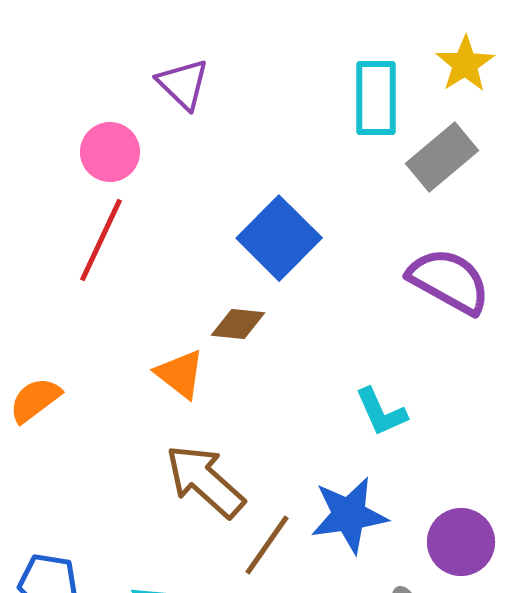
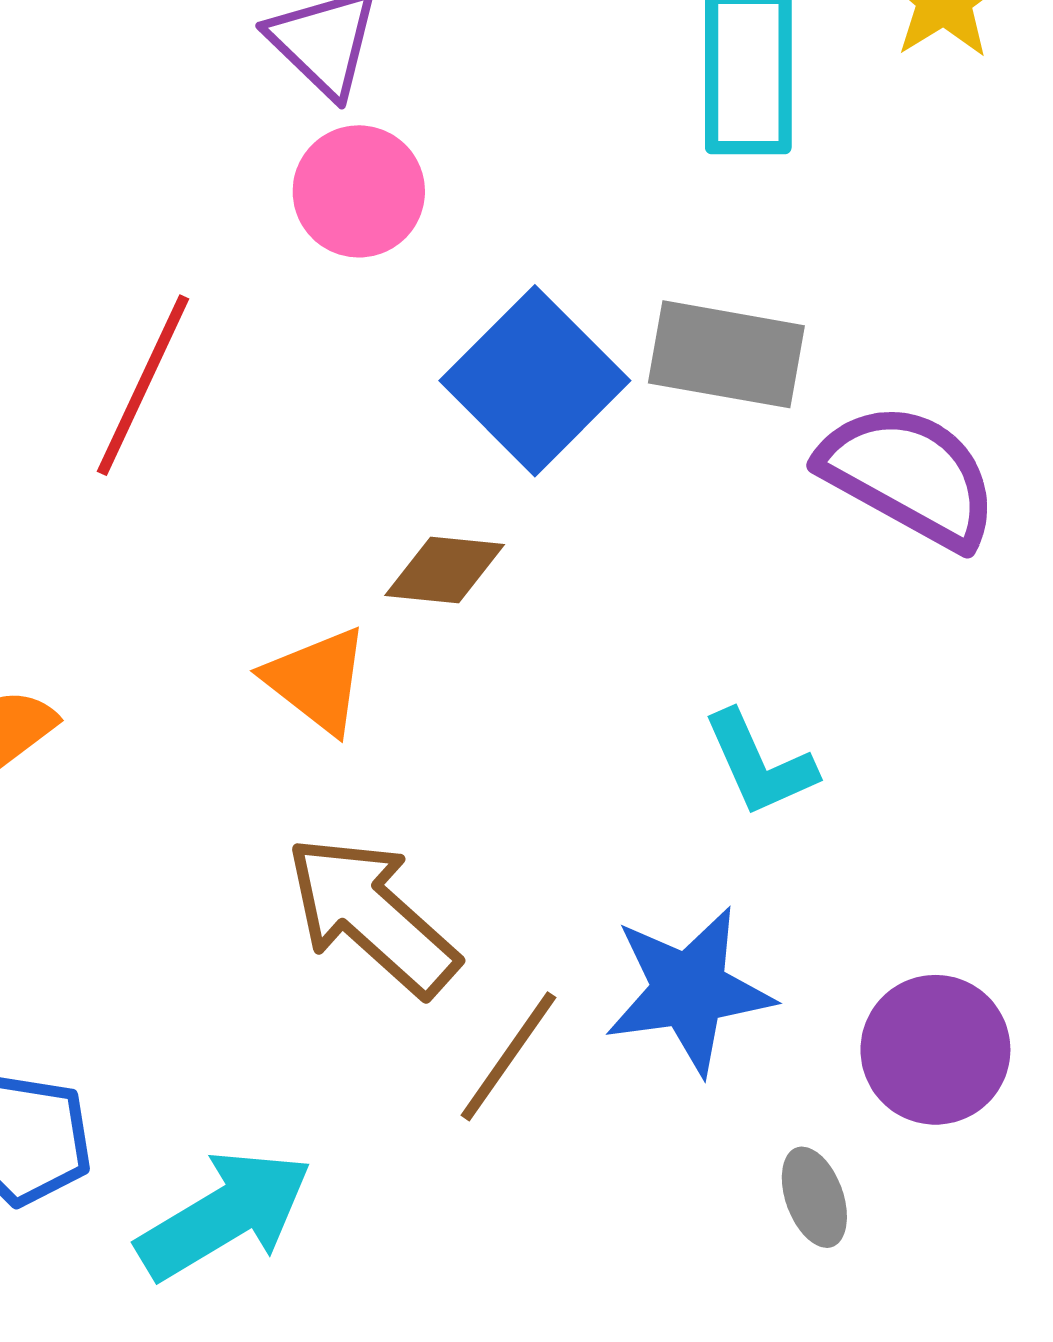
pink circle: (110, 152) -> (359, 191), moved
gray rectangle: (442, 157) -> (726, 354), moved, turned 50

